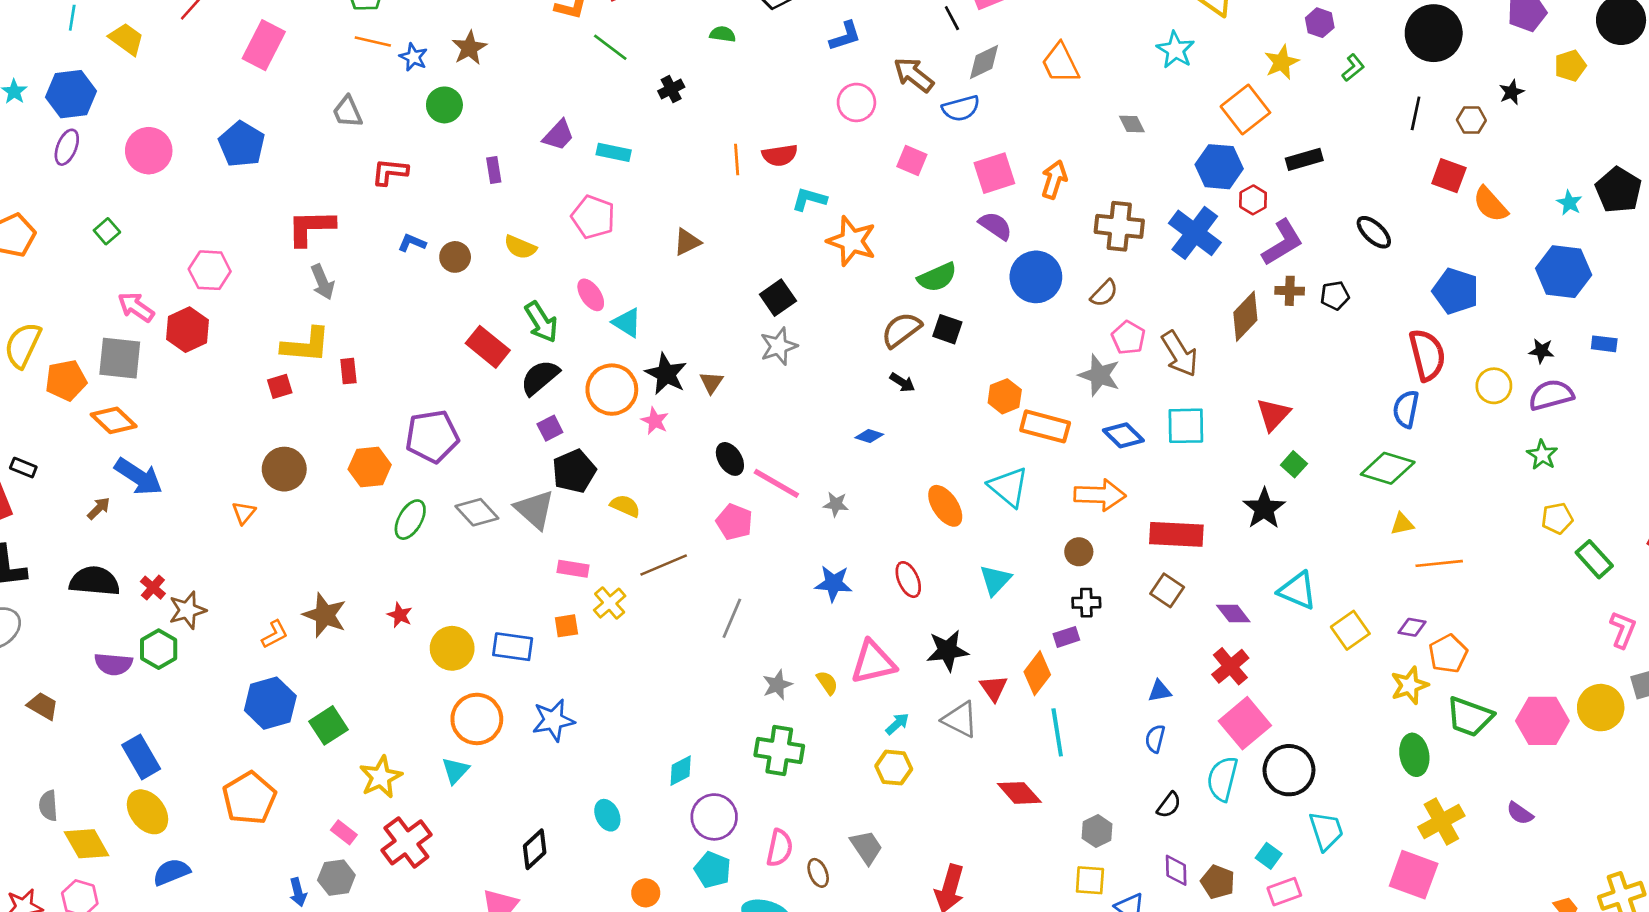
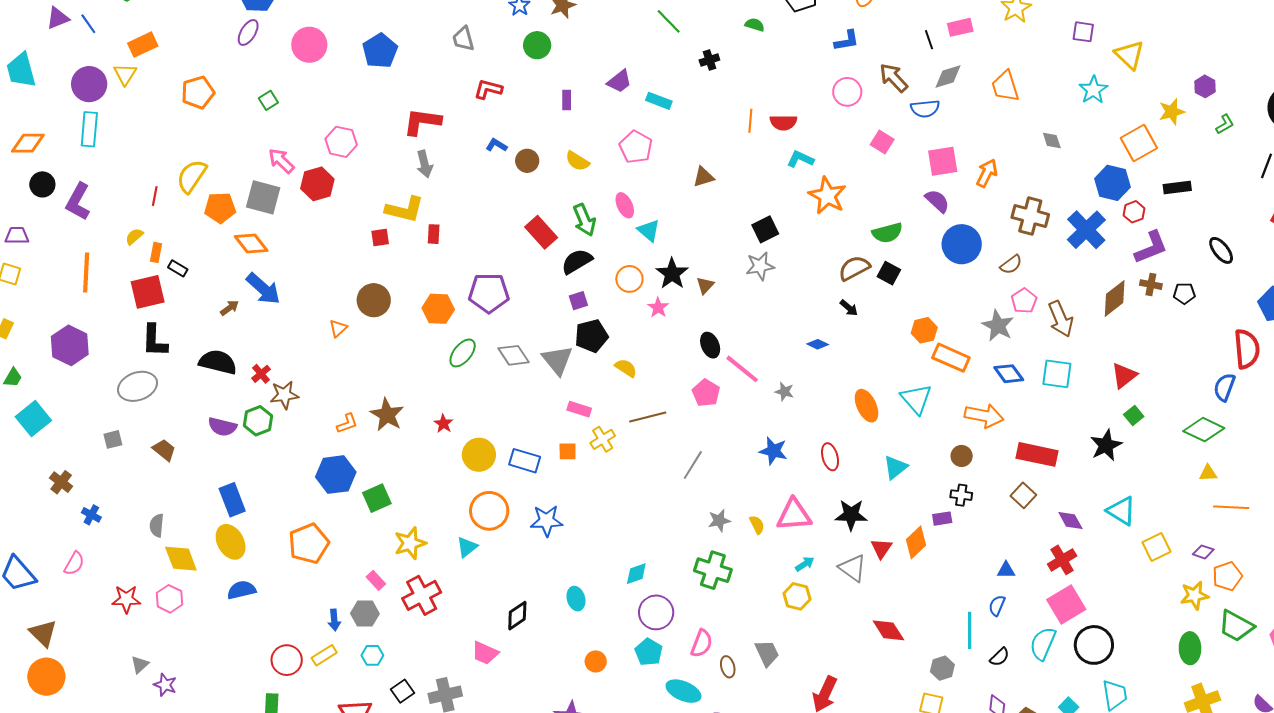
orange circle: (612, 390) -> (629, 279), size x0.7
cyan line: (1057, 732) -> (970, 630), moved

